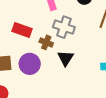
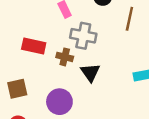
purple circle: (30, 64) -> (59, 102), moved

